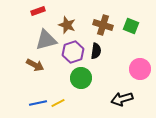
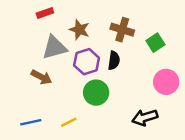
green square: (131, 26) -> (155, 43), moved, turned 35
blue line: (38, 103) -> (31, 122), moved

